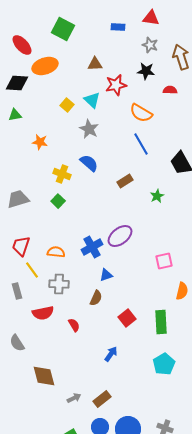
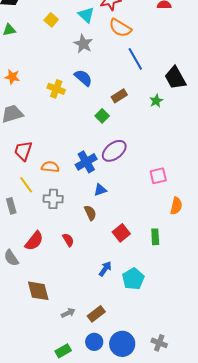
yellow square: (67, 105) -> (51, 20), moved
orange semicircle: (141, 113) -> (120, 28), moved
orange star: (40, 142) -> (12, 77), moved
green star: (157, 196) -> (156, 101), moved
green square: (58, 201) -> (102, 116), moved
red trapezoid: (21, 246) -> (23, 151), moved
brown semicircle: (96, 298) -> (90, 213), turned -49
red semicircle: (43, 313) -> (34, 241), moved, turned -40
green rectangle: (161, 322) -> (155, 237), size x0.7
cyan pentagon: (164, 364) -> (133, 279), moved

